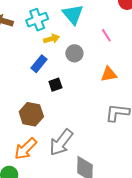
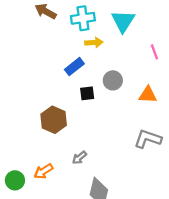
gray circle: (74, 53) -> (113, 80), moved
gray arrow: (61, 142) -> (79, 158), size x0.5
orange arrow: (25, 149) -> (43, 171), moved, size x0.7

